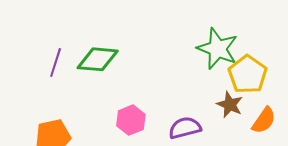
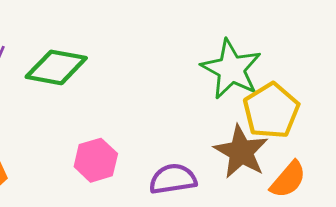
brown star: (230, 105) -> (241, 152), size x1.4

